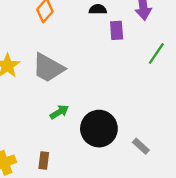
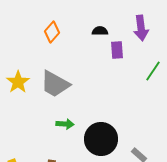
green arrow: (59, 112) -> (65, 124), turned 36

